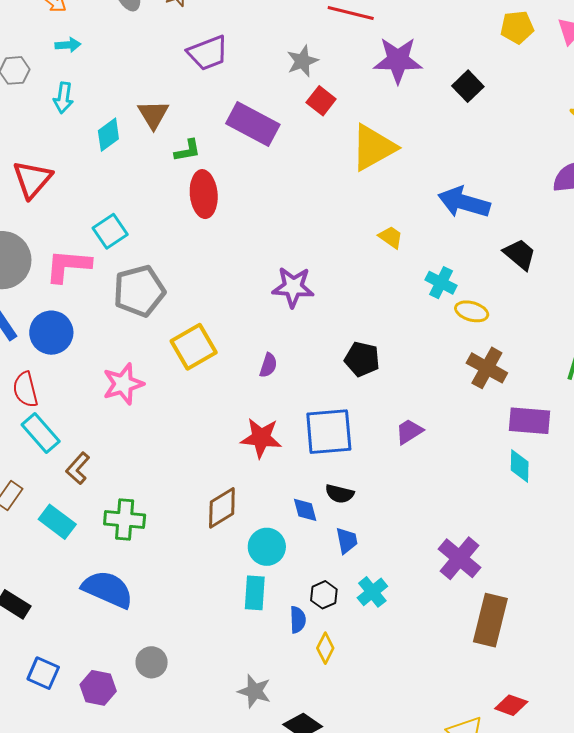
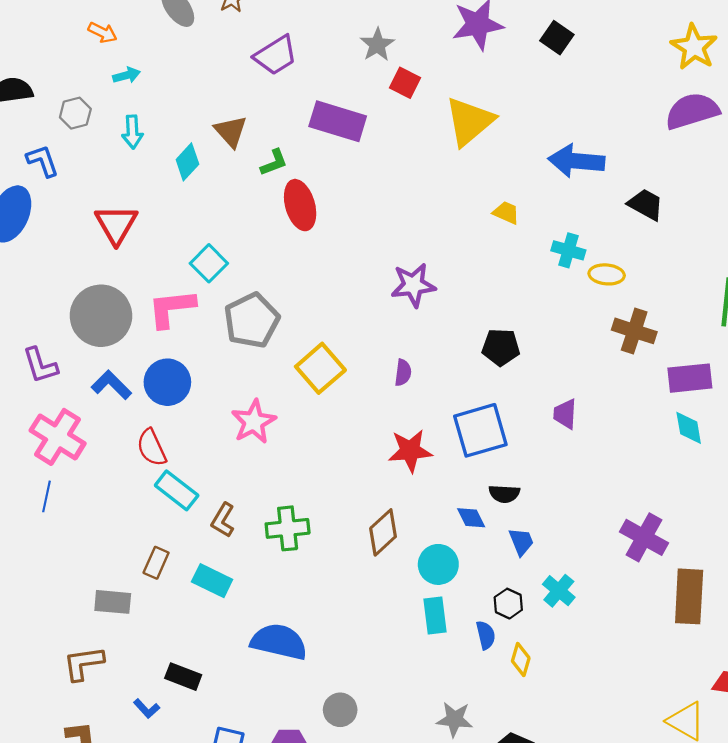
purple trapezoid: (409, 431) -> (565, 414), turned -44
green cross: (125, 520) -> (288, 528), moved

